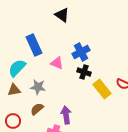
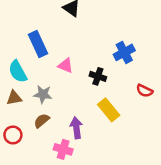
blue cross: (81, 52) -> (124, 52), moved
cyan semicircle: (17, 68) -> (18, 72), turned -72
yellow rectangle: (102, 89) -> (109, 110), moved

